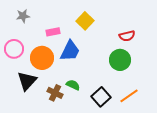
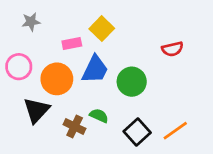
yellow square: (85, 21) -> (102, 29), moved
green circle: (120, 60) -> (132, 82), moved

